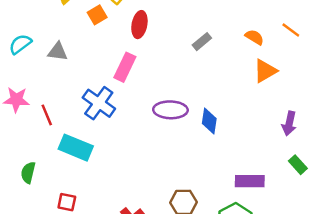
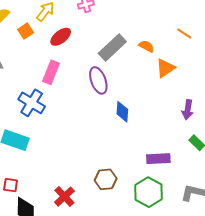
red ellipse: (139, 25) -> (61, 37), turned 45
orange semicircle: (254, 37) -> (146, 46), moved
gray rectangle: (202, 42) -> (112, 47), size x1.8
purple ellipse: (170, 110) -> (98, 80), moved, turned 72

